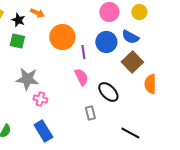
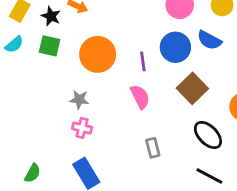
orange circle: (62, 37) -> (98, 54), moved
brown square: (132, 62) -> (192, 88), moved
gray star: (27, 79) -> (79, 100), moved, size x0.6
black ellipse: (108, 92) -> (208, 135), moved

